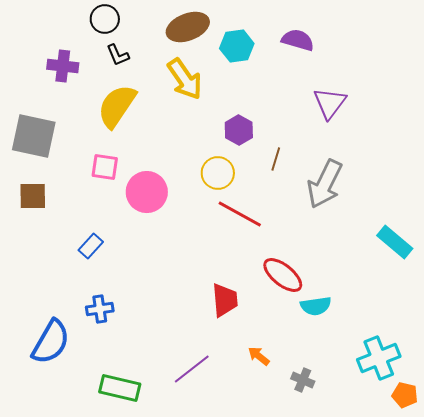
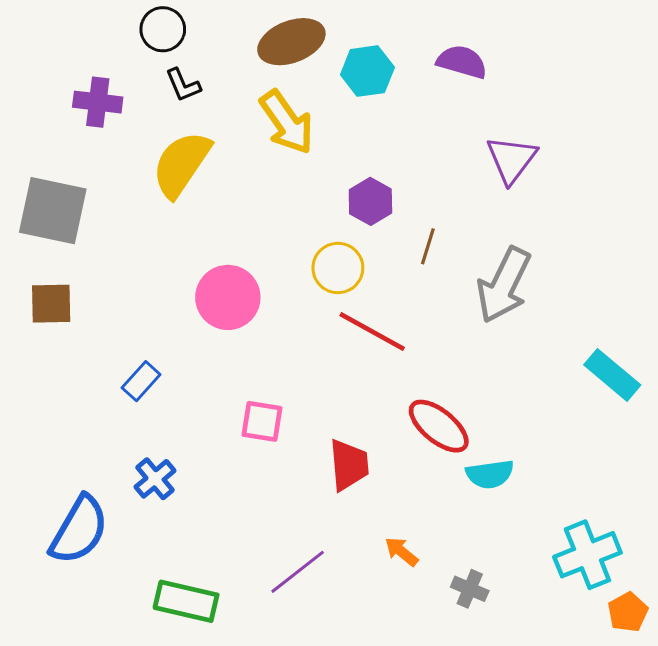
pink square: (105, 167) -> (262, 421), moved
blue cross: (100, 309) -> (155, 479), turned -32
orange pentagon: (405, 395) -> (628, 612), turned 30

